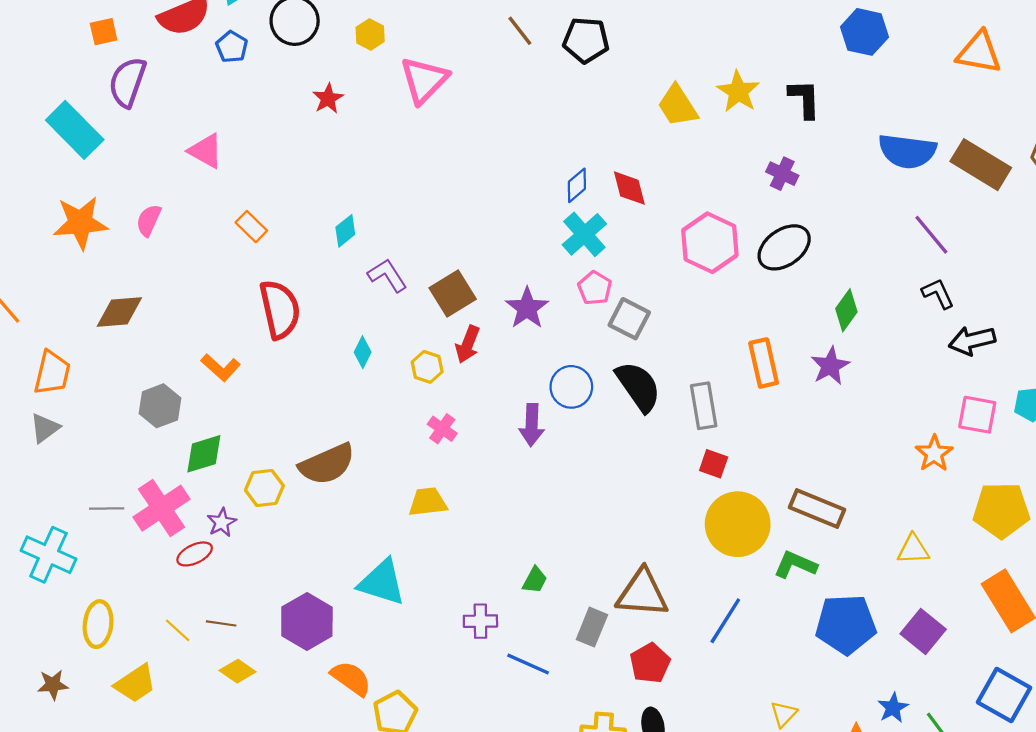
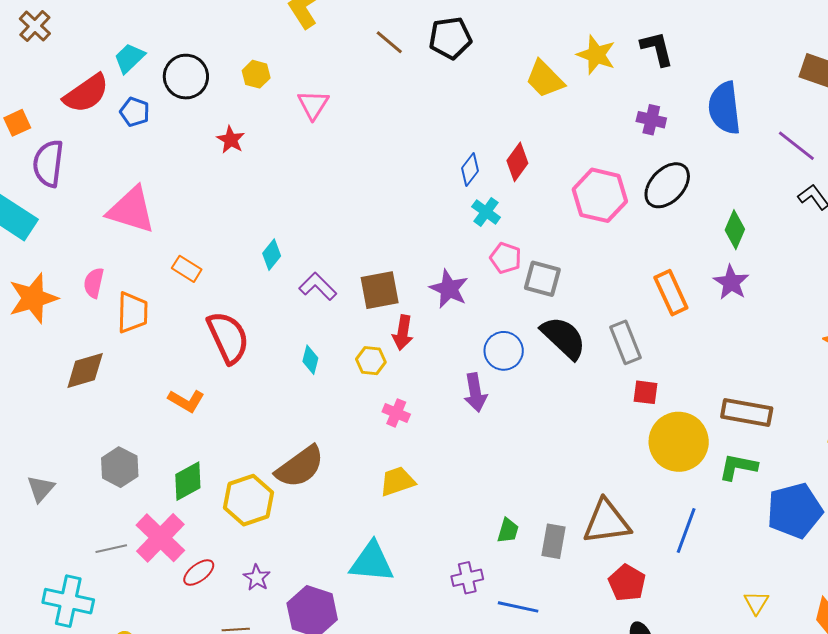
pink triangle: (424, 80) -> (313, 105), size x0.7
pink triangle: (206, 151) -> (131, 210), size x1.5
blue semicircle: (907, 151) -> (724, 108), moved, turned 88
red diamond: (629, 188) -> (517, 162), turned 63
cyan cross: (584, 234) -> (486, 212), size x0.7
brown square: (453, 294) -> (380, 290), turned 33
orange trapezoid: (52, 373) -> (132, 313), moved
gray hexagon: (160, 406) -> (120, 467), moved
yellow hexagon: (264, 488) -> (249, 500), size x1.4
purple star: (222, 522) -> (257, 578), moved
gray rectangle: (592, 627) -> (554, 541), moved

